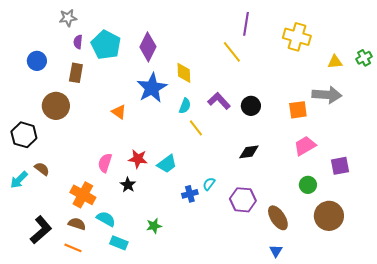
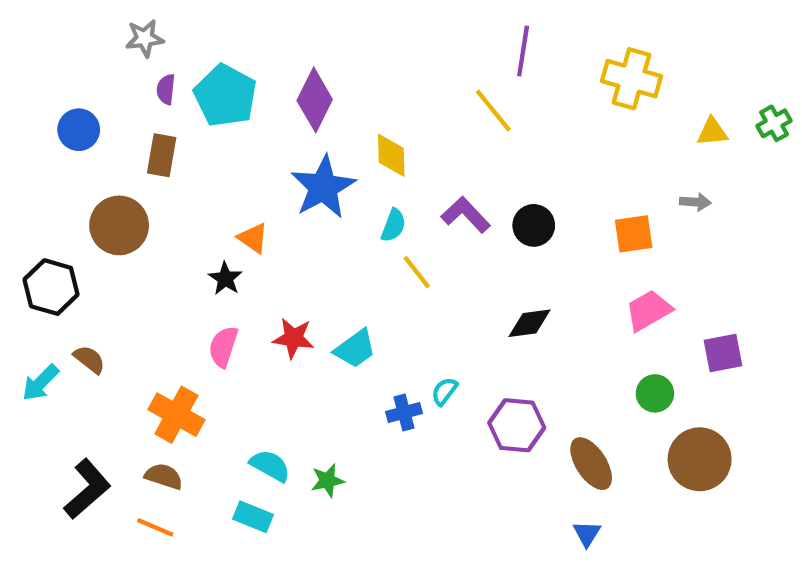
gray arrow: (327, 95) -> (695, 202), size x0.5
black star: (128, 185) -> (225, 279), moved
cyan semicircle: (106, 219) -> (270, 466), moved

